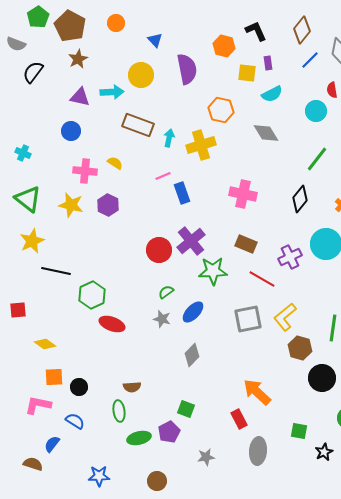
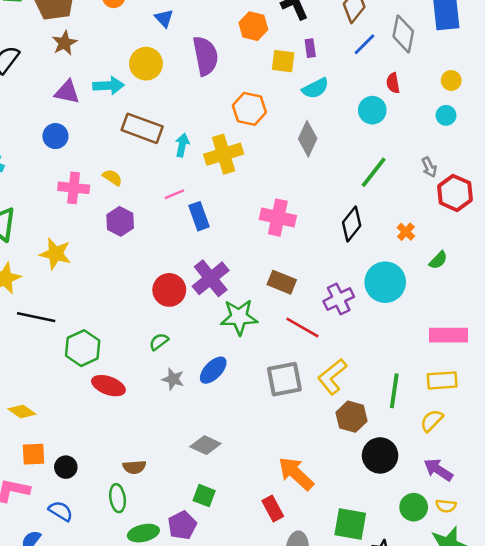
gray diamond: (266, 133) -> (308, 139), turned 56
yellow star: (71, 205) -> (55, 254), moved
purple hexagon: (108, 205) -> (120, 221), moved
green semicircle: (166, 292) -> (159, 342), moved
gray diamond: (192, 355) -> (205, 445), moved, turned 70
green square: (299, 431) -> (350, 524), size x1.5

